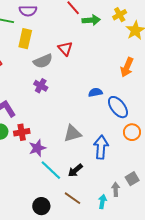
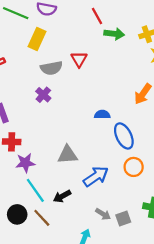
blue arrow: (101, 147) -> (96, 176), turned 40
gray arrow: (116, 189) -> (103, 214), moved, turned 112
brown line: (72, 198) -> (42, 218), moved
black circle: (41, 206) -> (17, 214), moved

